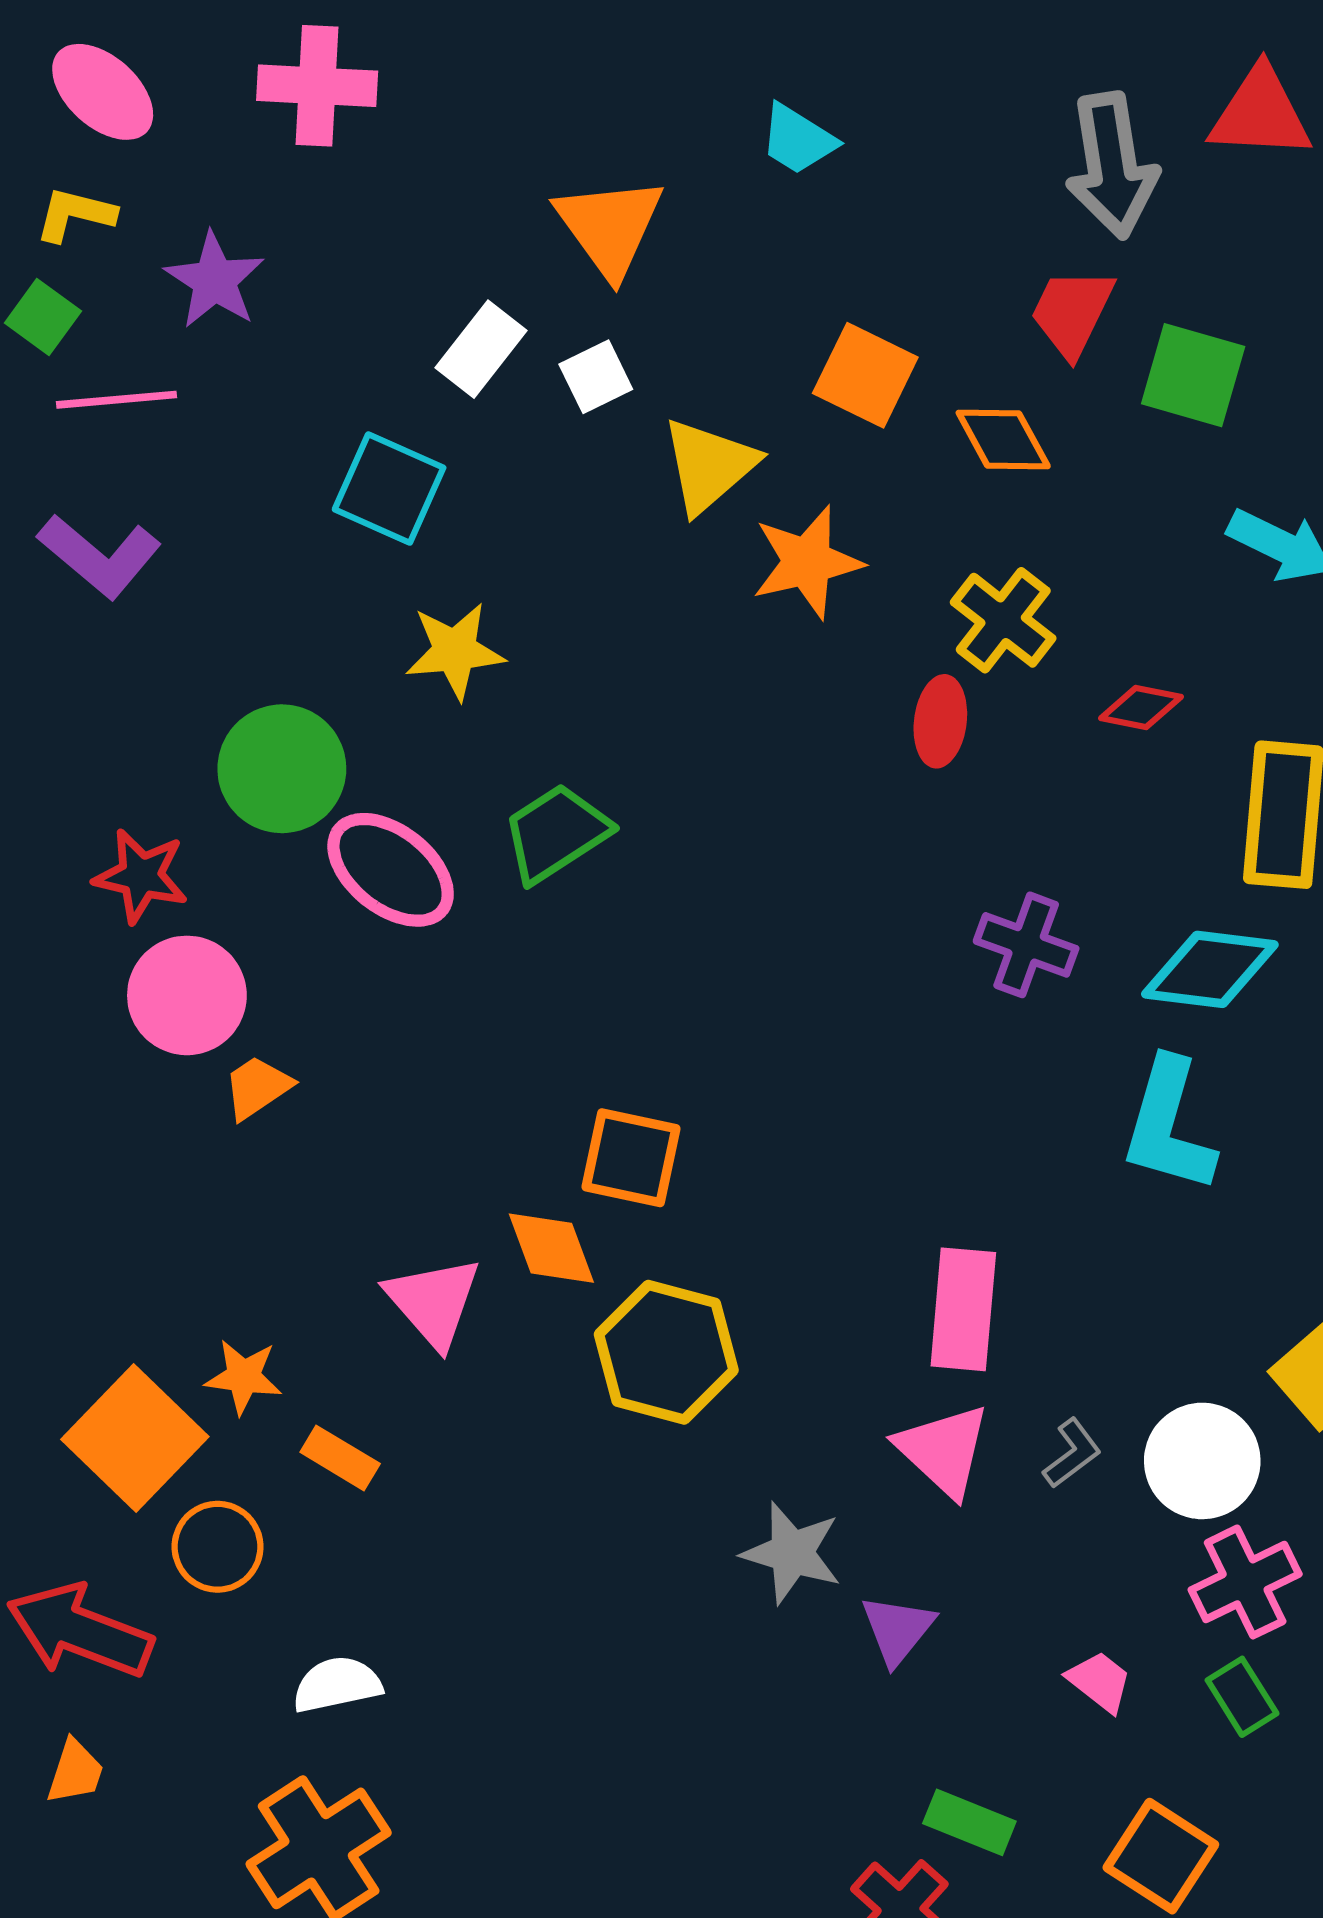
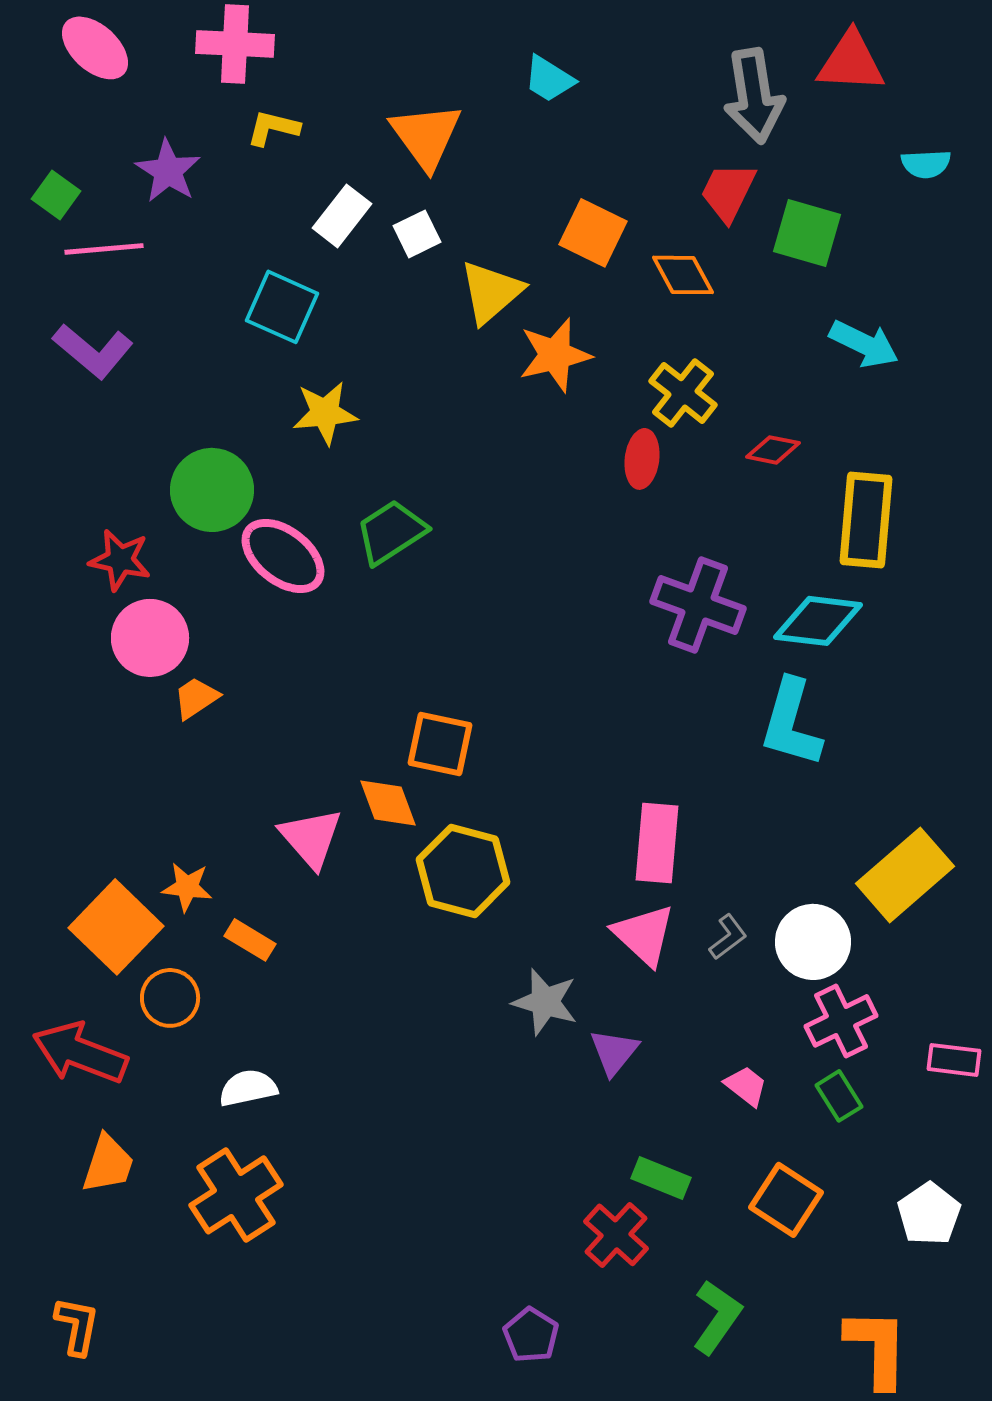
yellow L-shape: (75, 214) -> (273, 128), moved
purple cross: (1026, 945) -> (698, 605), size x1.4
orange trapezoid: (75, 1772) -> (108, 1164), moved, size x1.4

